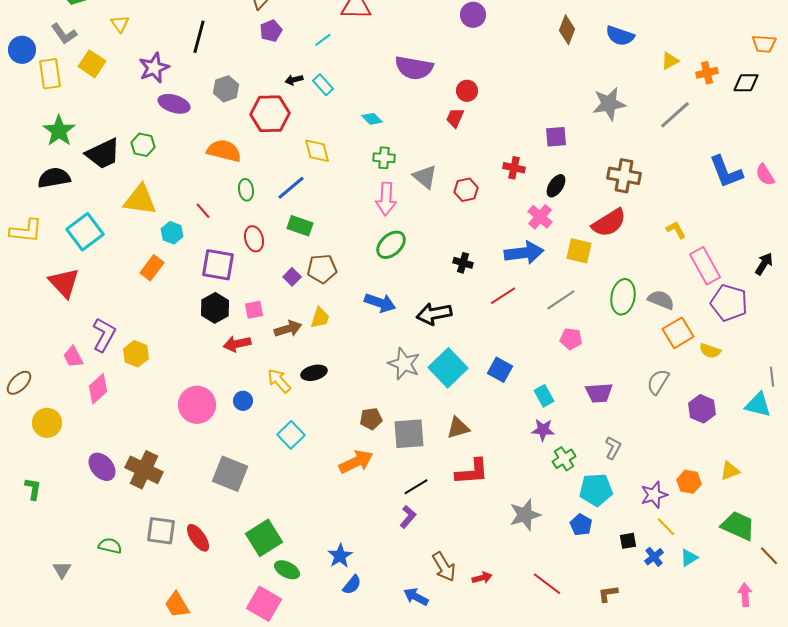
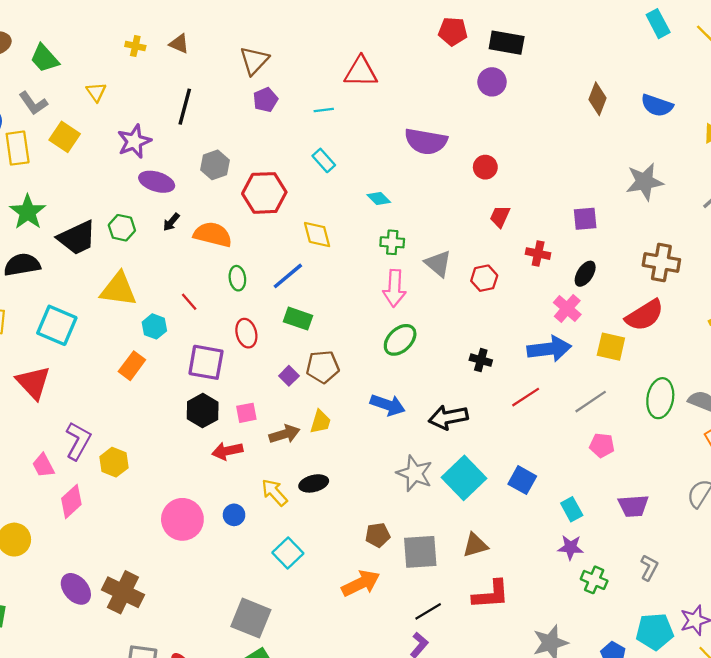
cyan line: (323, 40) -> (324, 110), turned 30
black arrow: (294, 80) -> (171, 222), moved, turned -36
red trapezoid: (455, 118) -> (500, 216), moved
cyan square: (85, 232) -> (57, 325), turned -30
green cross: (564, 459) -> (594, 580), turned -35
gray square: (230, 474) -> (251, 618), moved
cyan pentagon: (596, 490) -> (655, 632), moved

